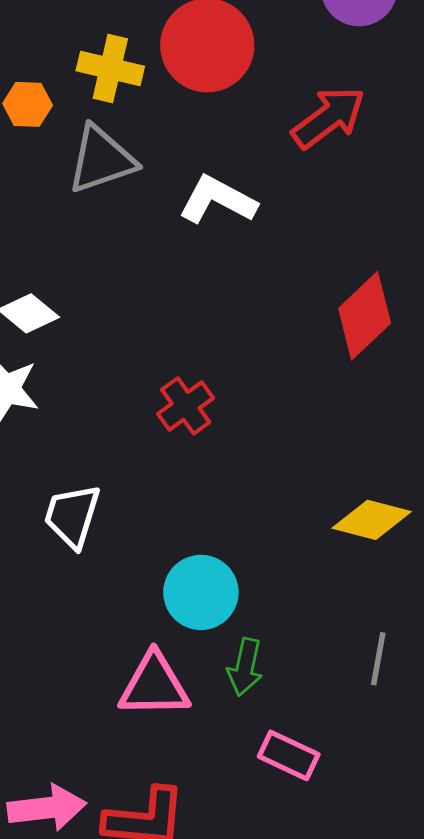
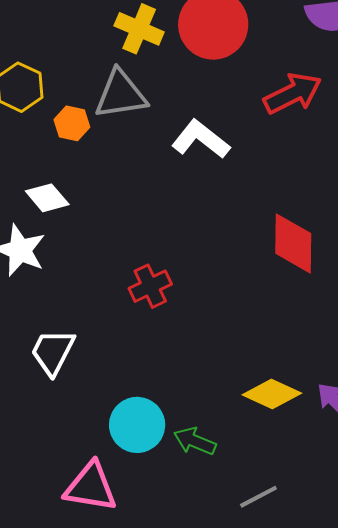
orange hexagon: (28, 104) -> (72, 123), moved
red diamond: (365, 316) -> (293, 243), turned -56
gray line: (378, 659) -> (259, 497), turned 42
green arrow: (245, 667) -> (195, 441), moved, turned 90

